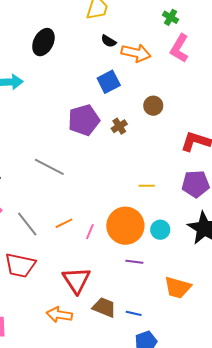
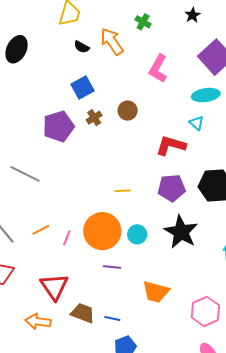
pink L-shape: (179, 48) -> (158, 69), moved
orange arrow: (136, 53) -> (112, 41), moved, turned -136
brown cross: (119, 126) -> (94, 118), moved

